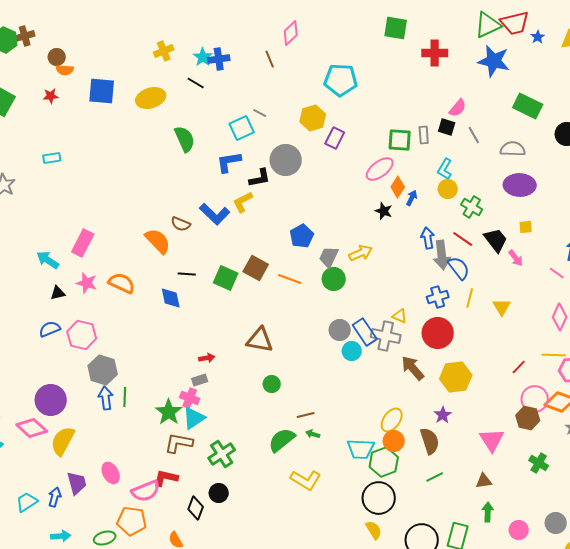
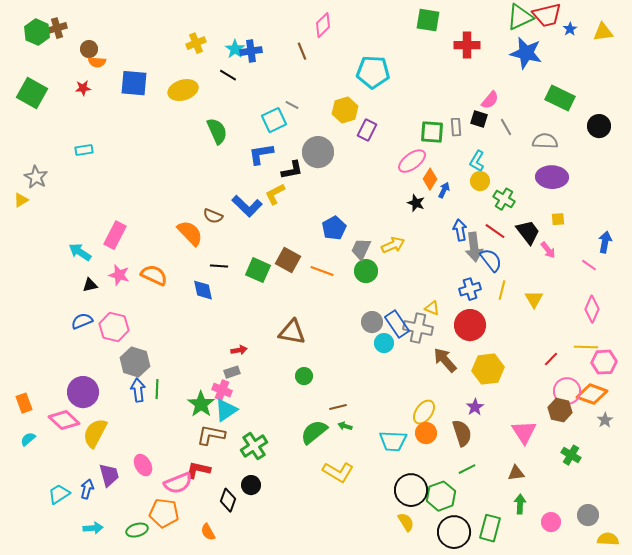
green hexagon: (384, 462) -> (441, 496), moved

